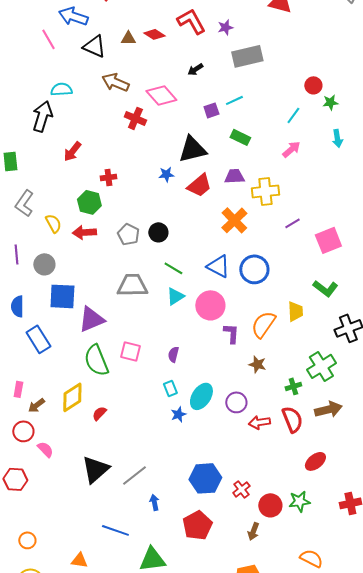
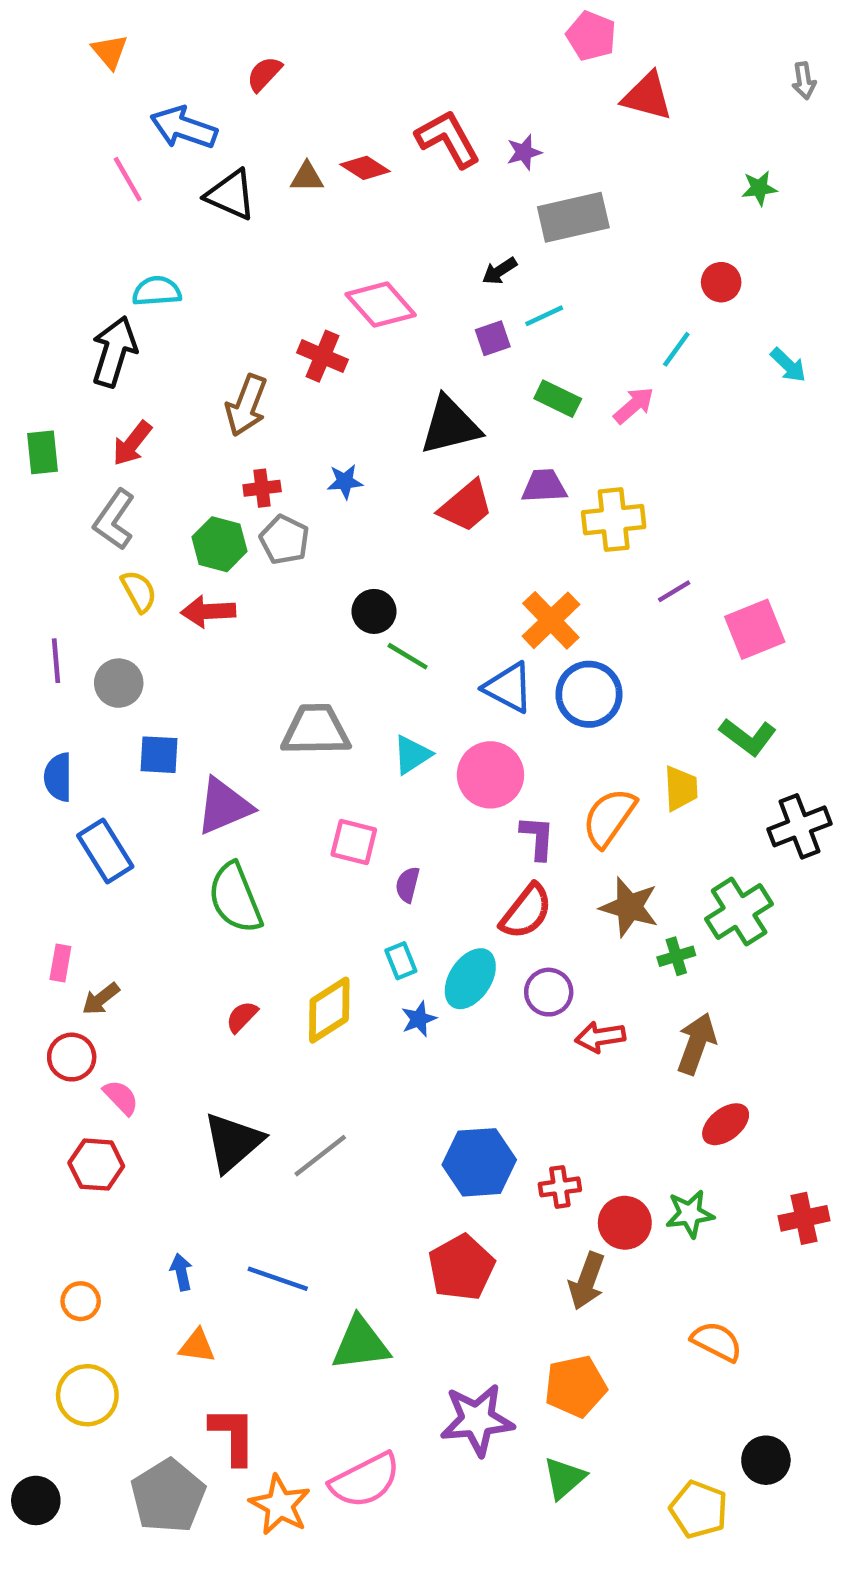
black arrow: (195, 69) -> (499, 271), moved
brown arrow: (115, 82) -> (246, 405), moved, turned -92
green star: (330, 102) -> (759, 188), moved
cyan arrow: (337, 138) -> (788, 365), moved, turned -36
pink arrow: (291, 149) -> (634, 405), moved
red arrow: (72, 151) -> (132, 443), moved
blue star: (166, 174) -> (345, 481), moved
gray L-shape: (24, 203) -> (114, 520), moved
orange cross: (234, 220) -> (551, 620), moved
gray pentagon: (128, 234) -> (284, 540), moved
green line: (173, 268) -> (408, 656), moved
blue square: (62, 296) -> (159, 755), size x0.7
pink square: (130, 351) -> (354, 842), moved
brown star: (257, 364) -> (629, 907), moved, size x1.5
yellow diamond: (72, 397) -> (329, 1010), moved
brown arrow: (328, 409) -> (696, 1044), moved, turned -56
red semicircle: (292, 419) -> (526, 911), moved, turned 60
red hexagon: (15, 479) -> (96, 1165), moved
red cross: (241, 489) -> (560, 1187), turned 30
blue arrow: (154, 502) -> (181, 1272), moved
brown arrow: (253, 531) -> (587, 1281), size x1.4

